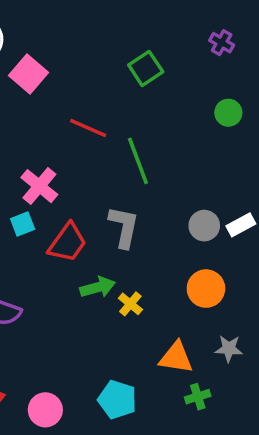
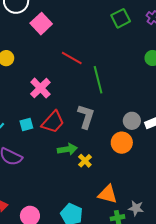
green square: (146, 68) -> (121, 18), moved
cyan square: (23, 224) -> (26, 124), moved
orange circle: (206, 289) -> (122, 143), moved
gray star: (229, 349) -> (136, 208), moved

